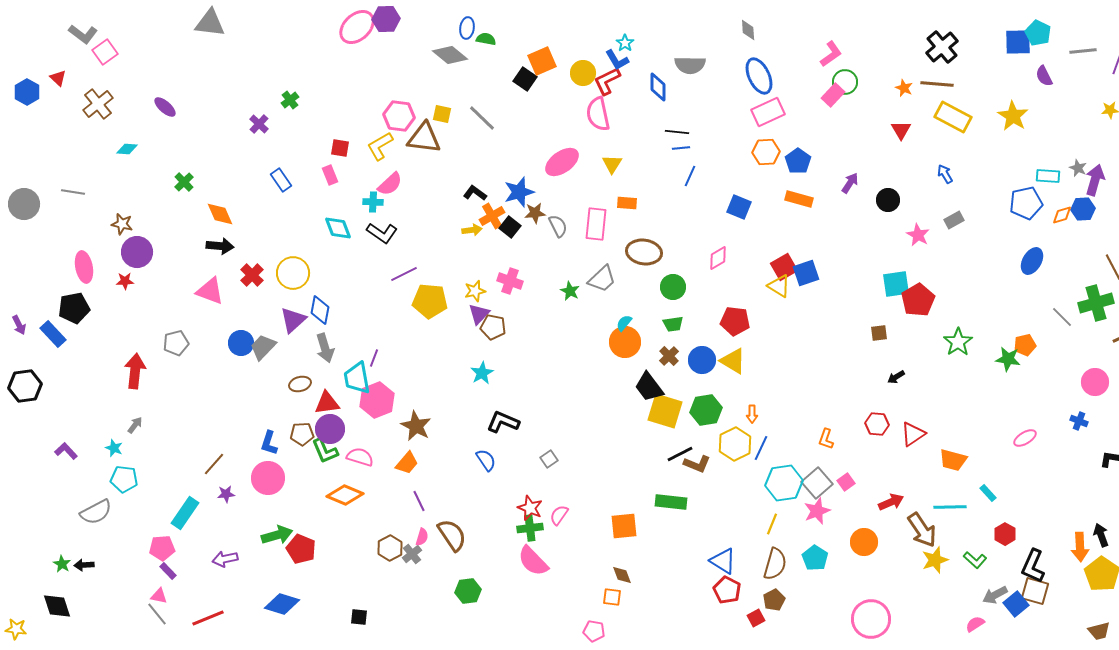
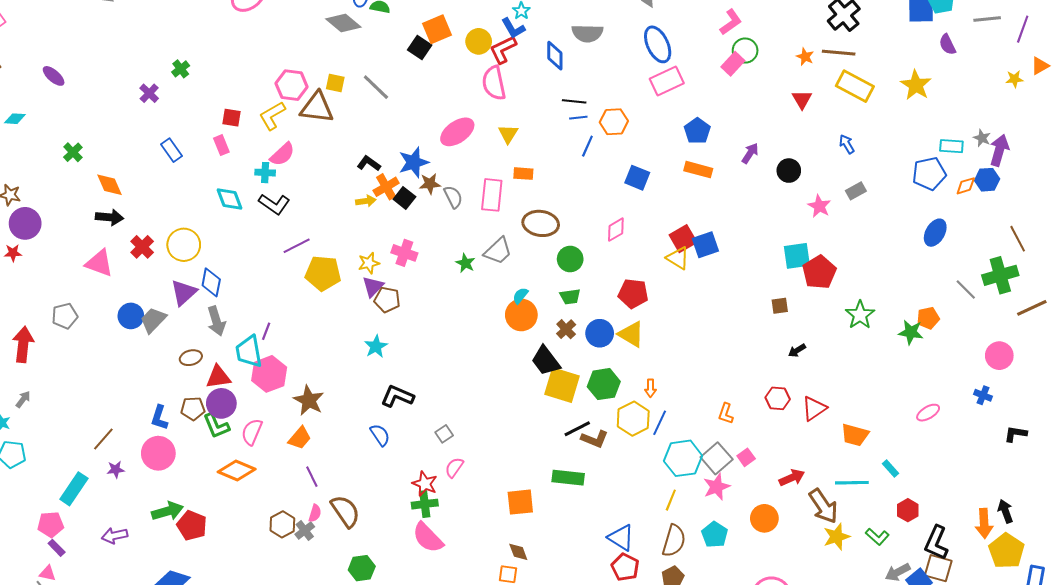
orange hexagon: (766, 152) -> (614, 122), moved
pink semicircle: (360, 457) -> (252, 432), turned -84
pink semicircle: (559, 515) -> (454, 467), moved

